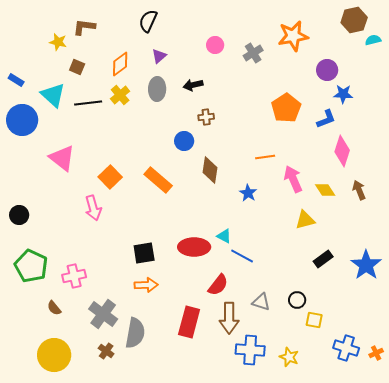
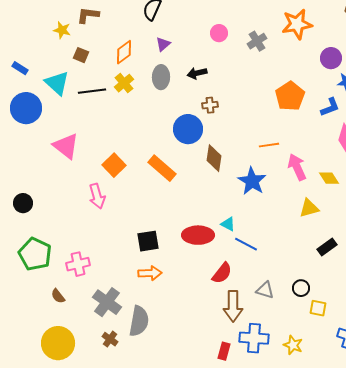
blue circle: (184, 141) -> (188, 129), size x1.5
blue star: (248, 193) -> (252, 181), size x1.6
red rectangle: (189, 322) -> (224, 351), moved, size x0.6

